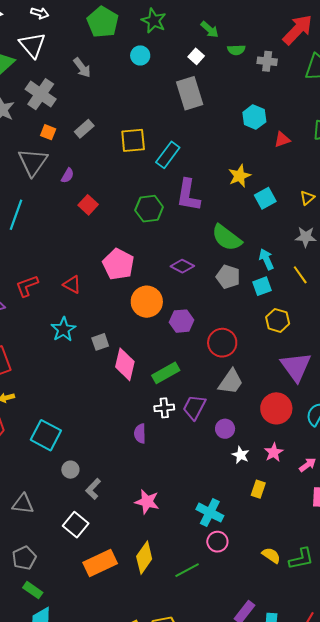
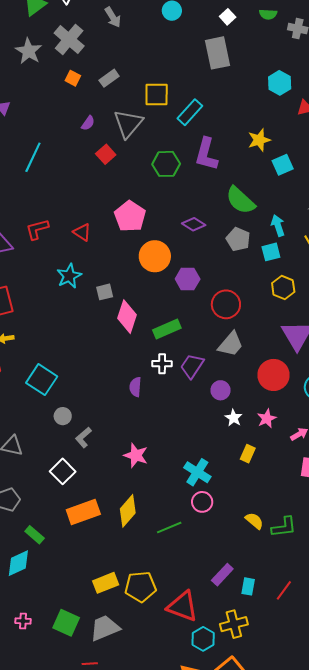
gray triangle: (33, 162) -> (128, 124), moved
green rectangle: (33, 590) -> (35, 535), moved

